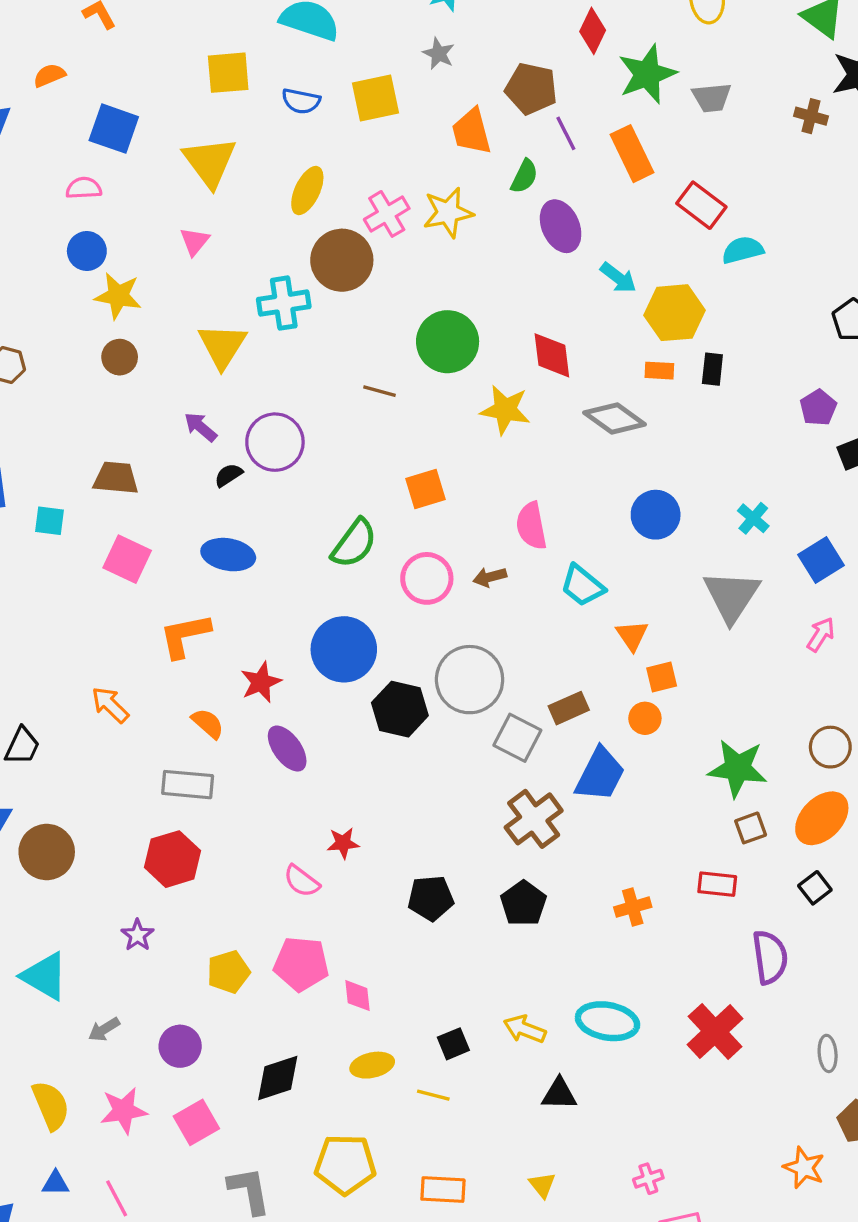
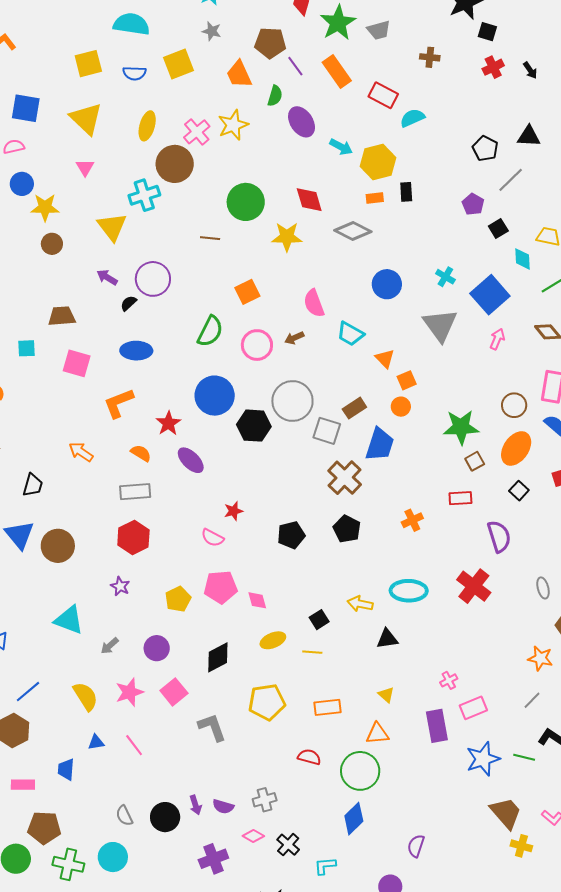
brown cross: (811, 116) -> (430, 57), moved
blue square: (821, 560) -> (490, 295), size x1.4

